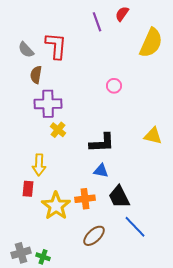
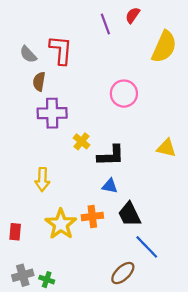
pink circle: (114, 86) -> (124, 94), size x1.6
yellow cross: (58, 130) -> (81, 141), moved
red rectangle: (28, 189) -> (15, 232), moved
brown ellipse: (94, 236) -> (123, 273), moved

